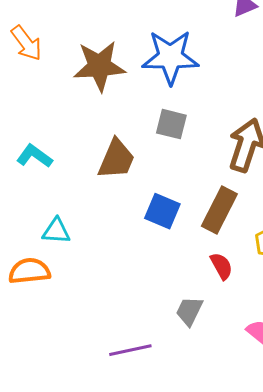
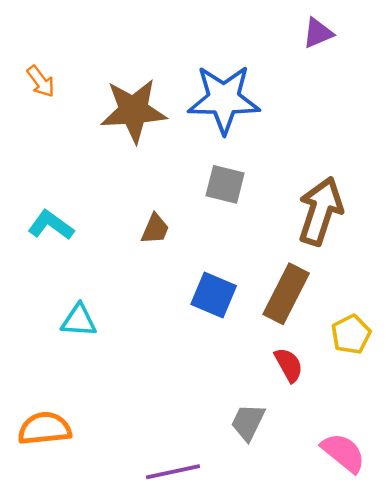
orange arrow: (26, 43) -> (41, 81), size x0.7
brown trapezoid: (116, 159) -> (155, 229), size x0.6
orange semicircle: (29, 271) -> (45, 429), moved

